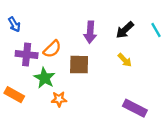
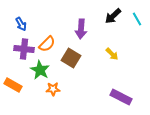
blue arrow: (14, 24) -> (21, 24), moved
black arrow: (125, 30) -> (113, 16), moved
cyan line: (156, 30) -> (137, 19), moved
brown square: (79, 65) -> (71, 58), turned 30

